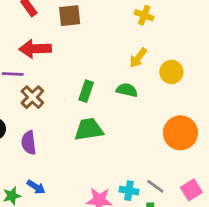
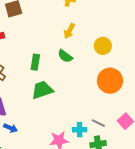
yellow circle: (171, 72) -> (103, 46), moved
green semicircle: (127, 90) -> (65, 56), turned -147
blue arrow: (36, 187) -> (10, 128), moved

